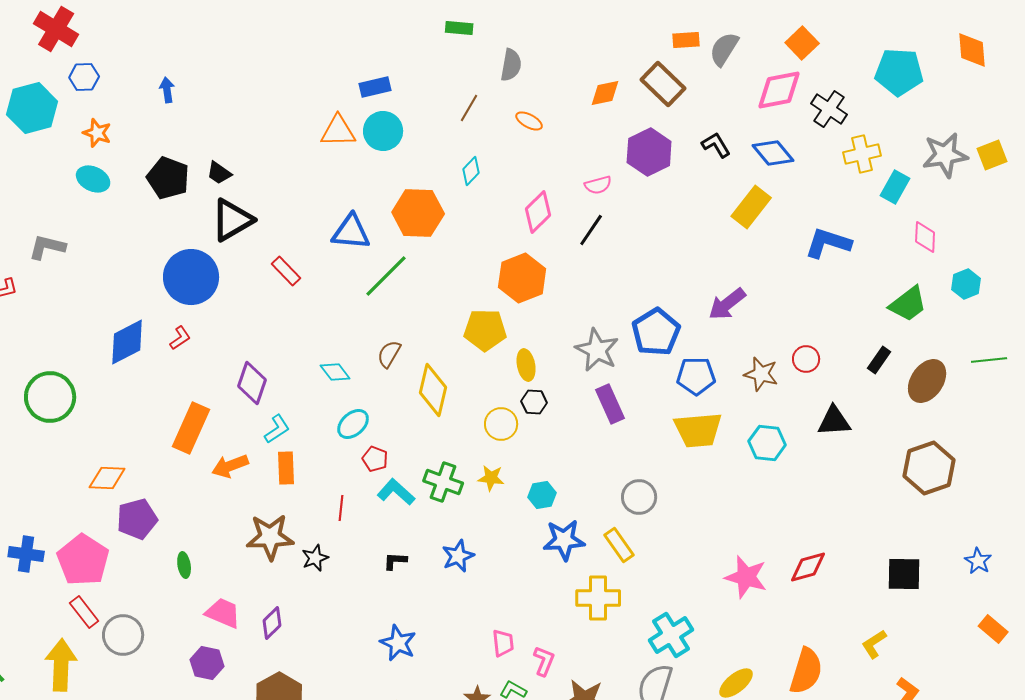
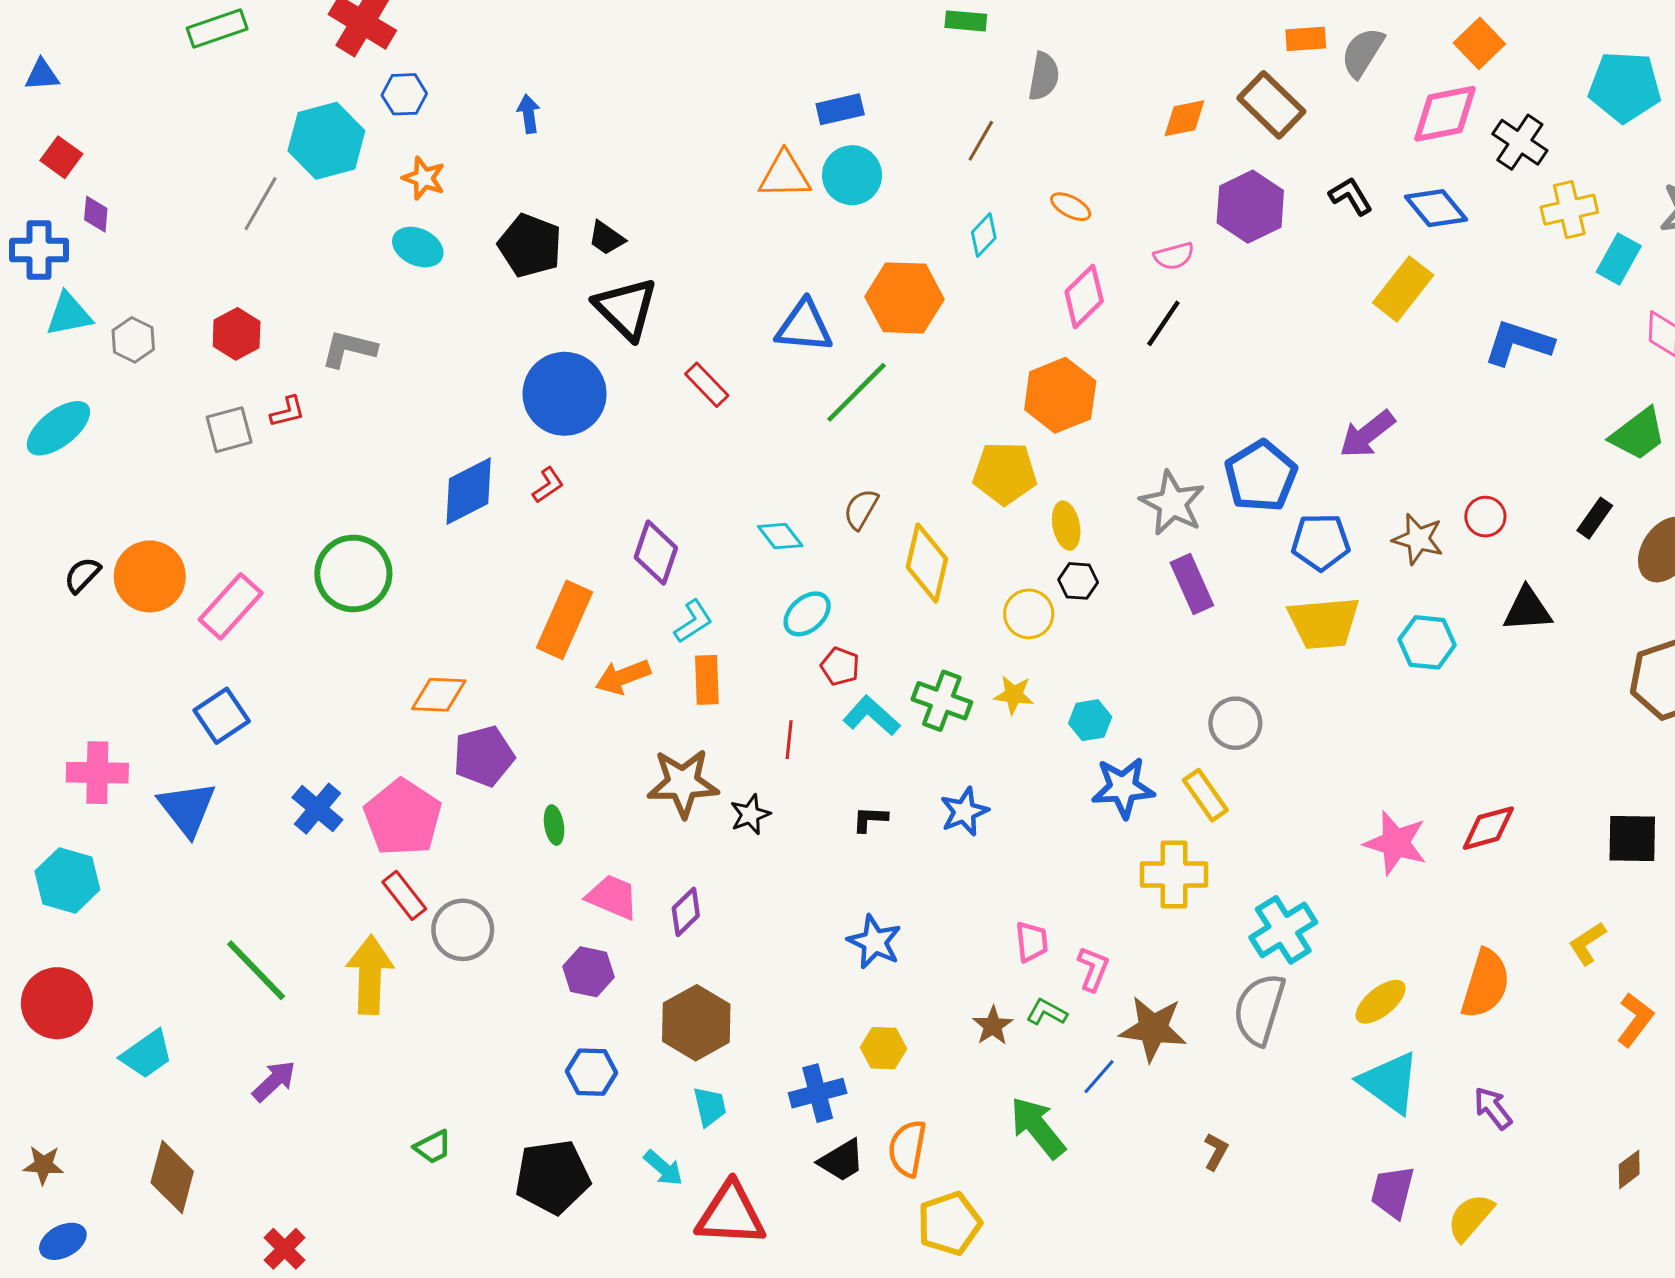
orange ellipse: (529, 121) -> (1071, 207), moved
black triangle: (232, 220) -> (626, 308), turned -45
blue cross: (26, 554) -> (317, 809), turned 32

